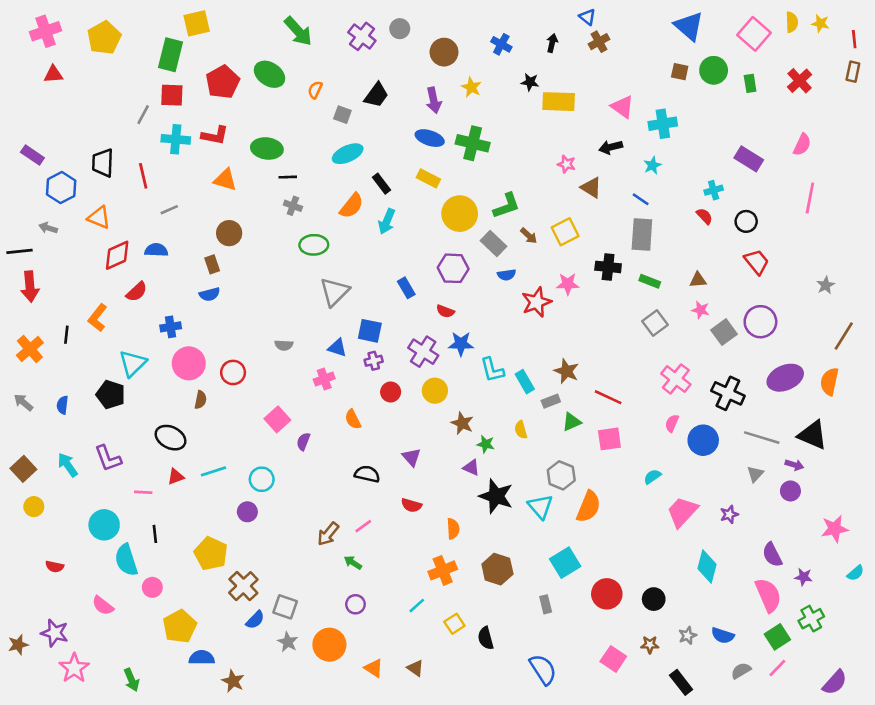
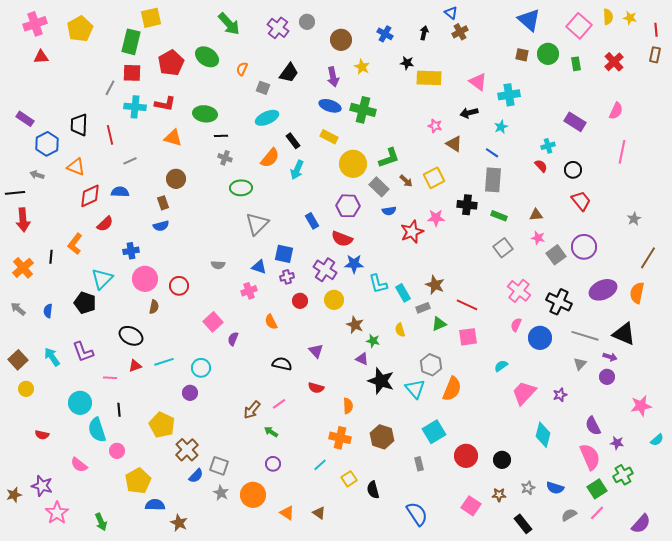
red semicircle: (445, 311) -> (342, 239), size x1.5
orange cross: (443, 570) -> (340, 438), turned 35

